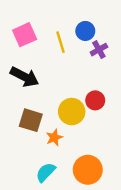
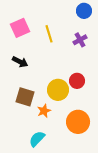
blue circle: (85, 31) -> (84, 11), moved
black arrow: (25, 77) -> (20, 62), size x0.7
orange circle: (88, 170) -> (78, 122), moved

